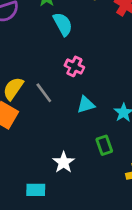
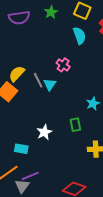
cyan semicircle: (63, 24) -> (79, 36), moved
cyan triangle: (86, 105) -> (50, 85), moved, turned -48

